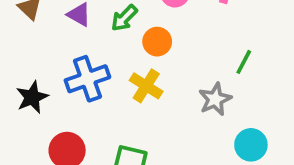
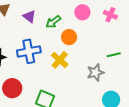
green line: (244, 62) -> (114, 55), turned 40

